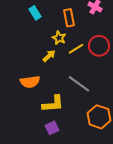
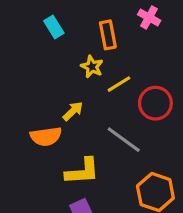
red circle: (99, 46) -> (155, 103), moved
yellow arrow: (49, 56) -> (73, 111), moved

